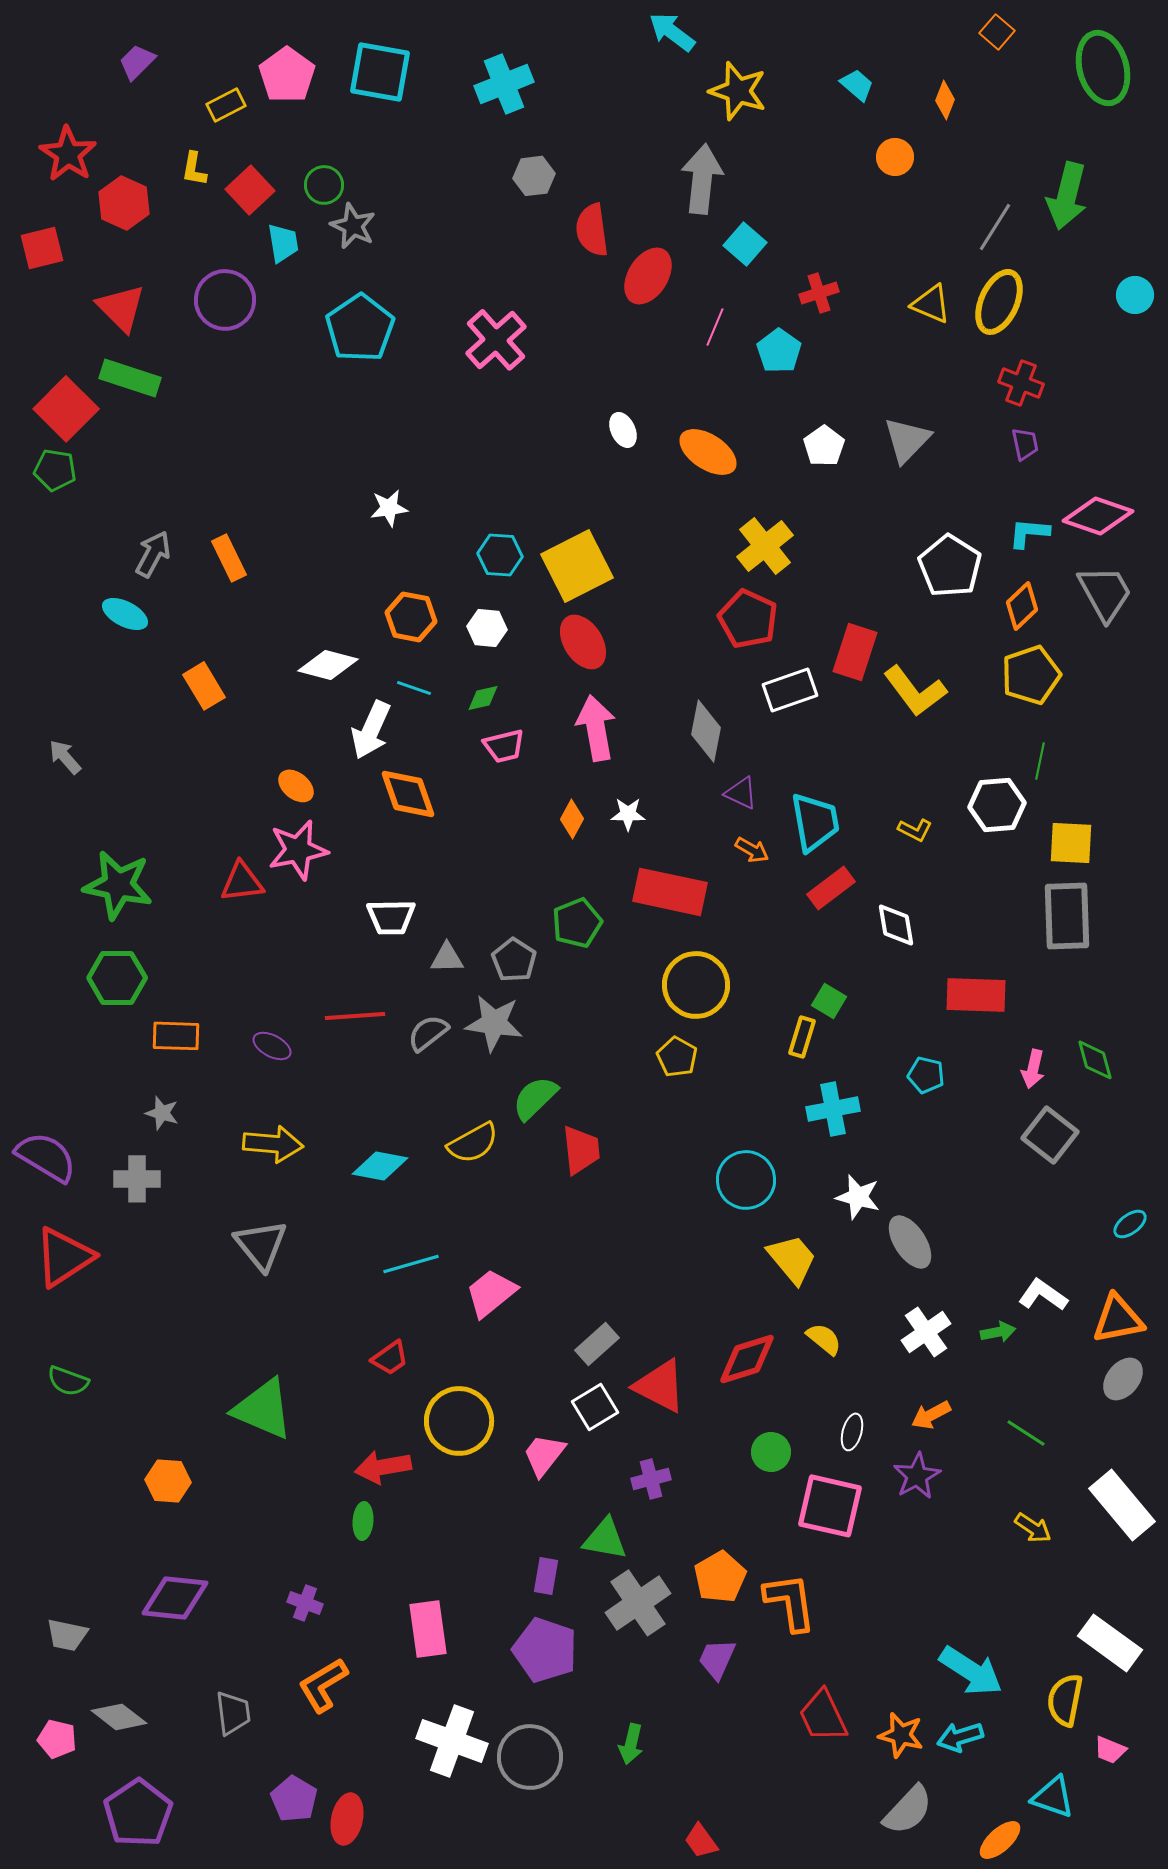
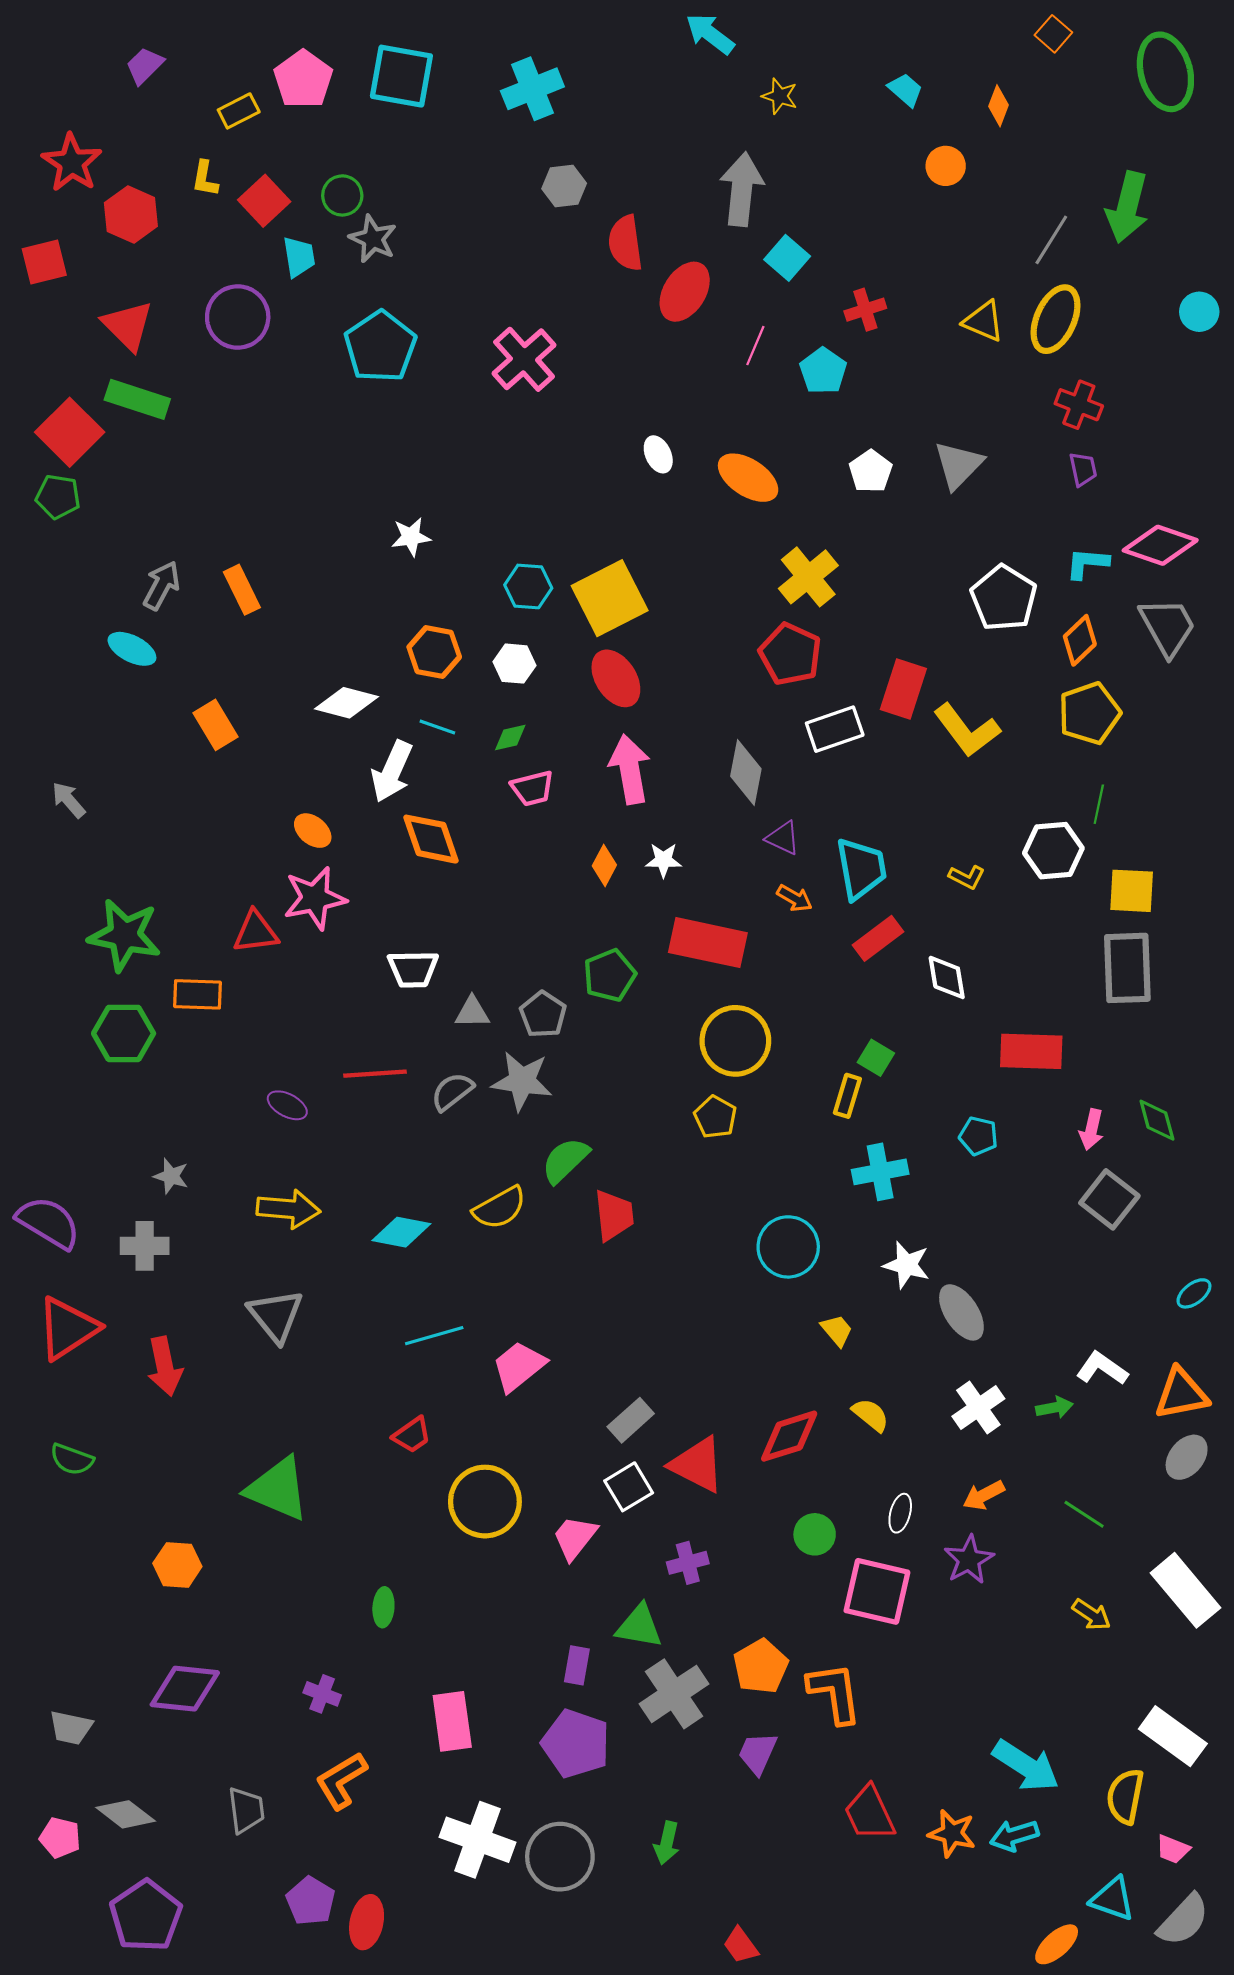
yellow star: (738, 91) -> (780, 96), size x0.6
orange rectangle: (176, 1036) -> (197, 994), moved
yellow trapezoid: (792, 1259) -> (837, 1330), size x0.6
red arrow: (383, 1467) -> (165, 1366), moved, turned -92
gray semicircle: (908, 1810) -> (1183, 1920), moved

